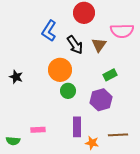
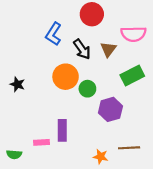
green rectangle: (110, 75) -> (132, 76), moved, size x1.5
green circle: (68, 91) -> (87, 89), moved
purple rectangle: (77, 127) -> (62, 130), moved

